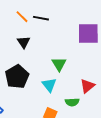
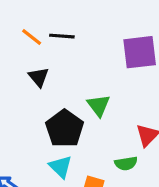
black pentagon: (17, 77) -> (65, 129), moved
cyan triangle: (49, 85) -> (61, 167), moved

